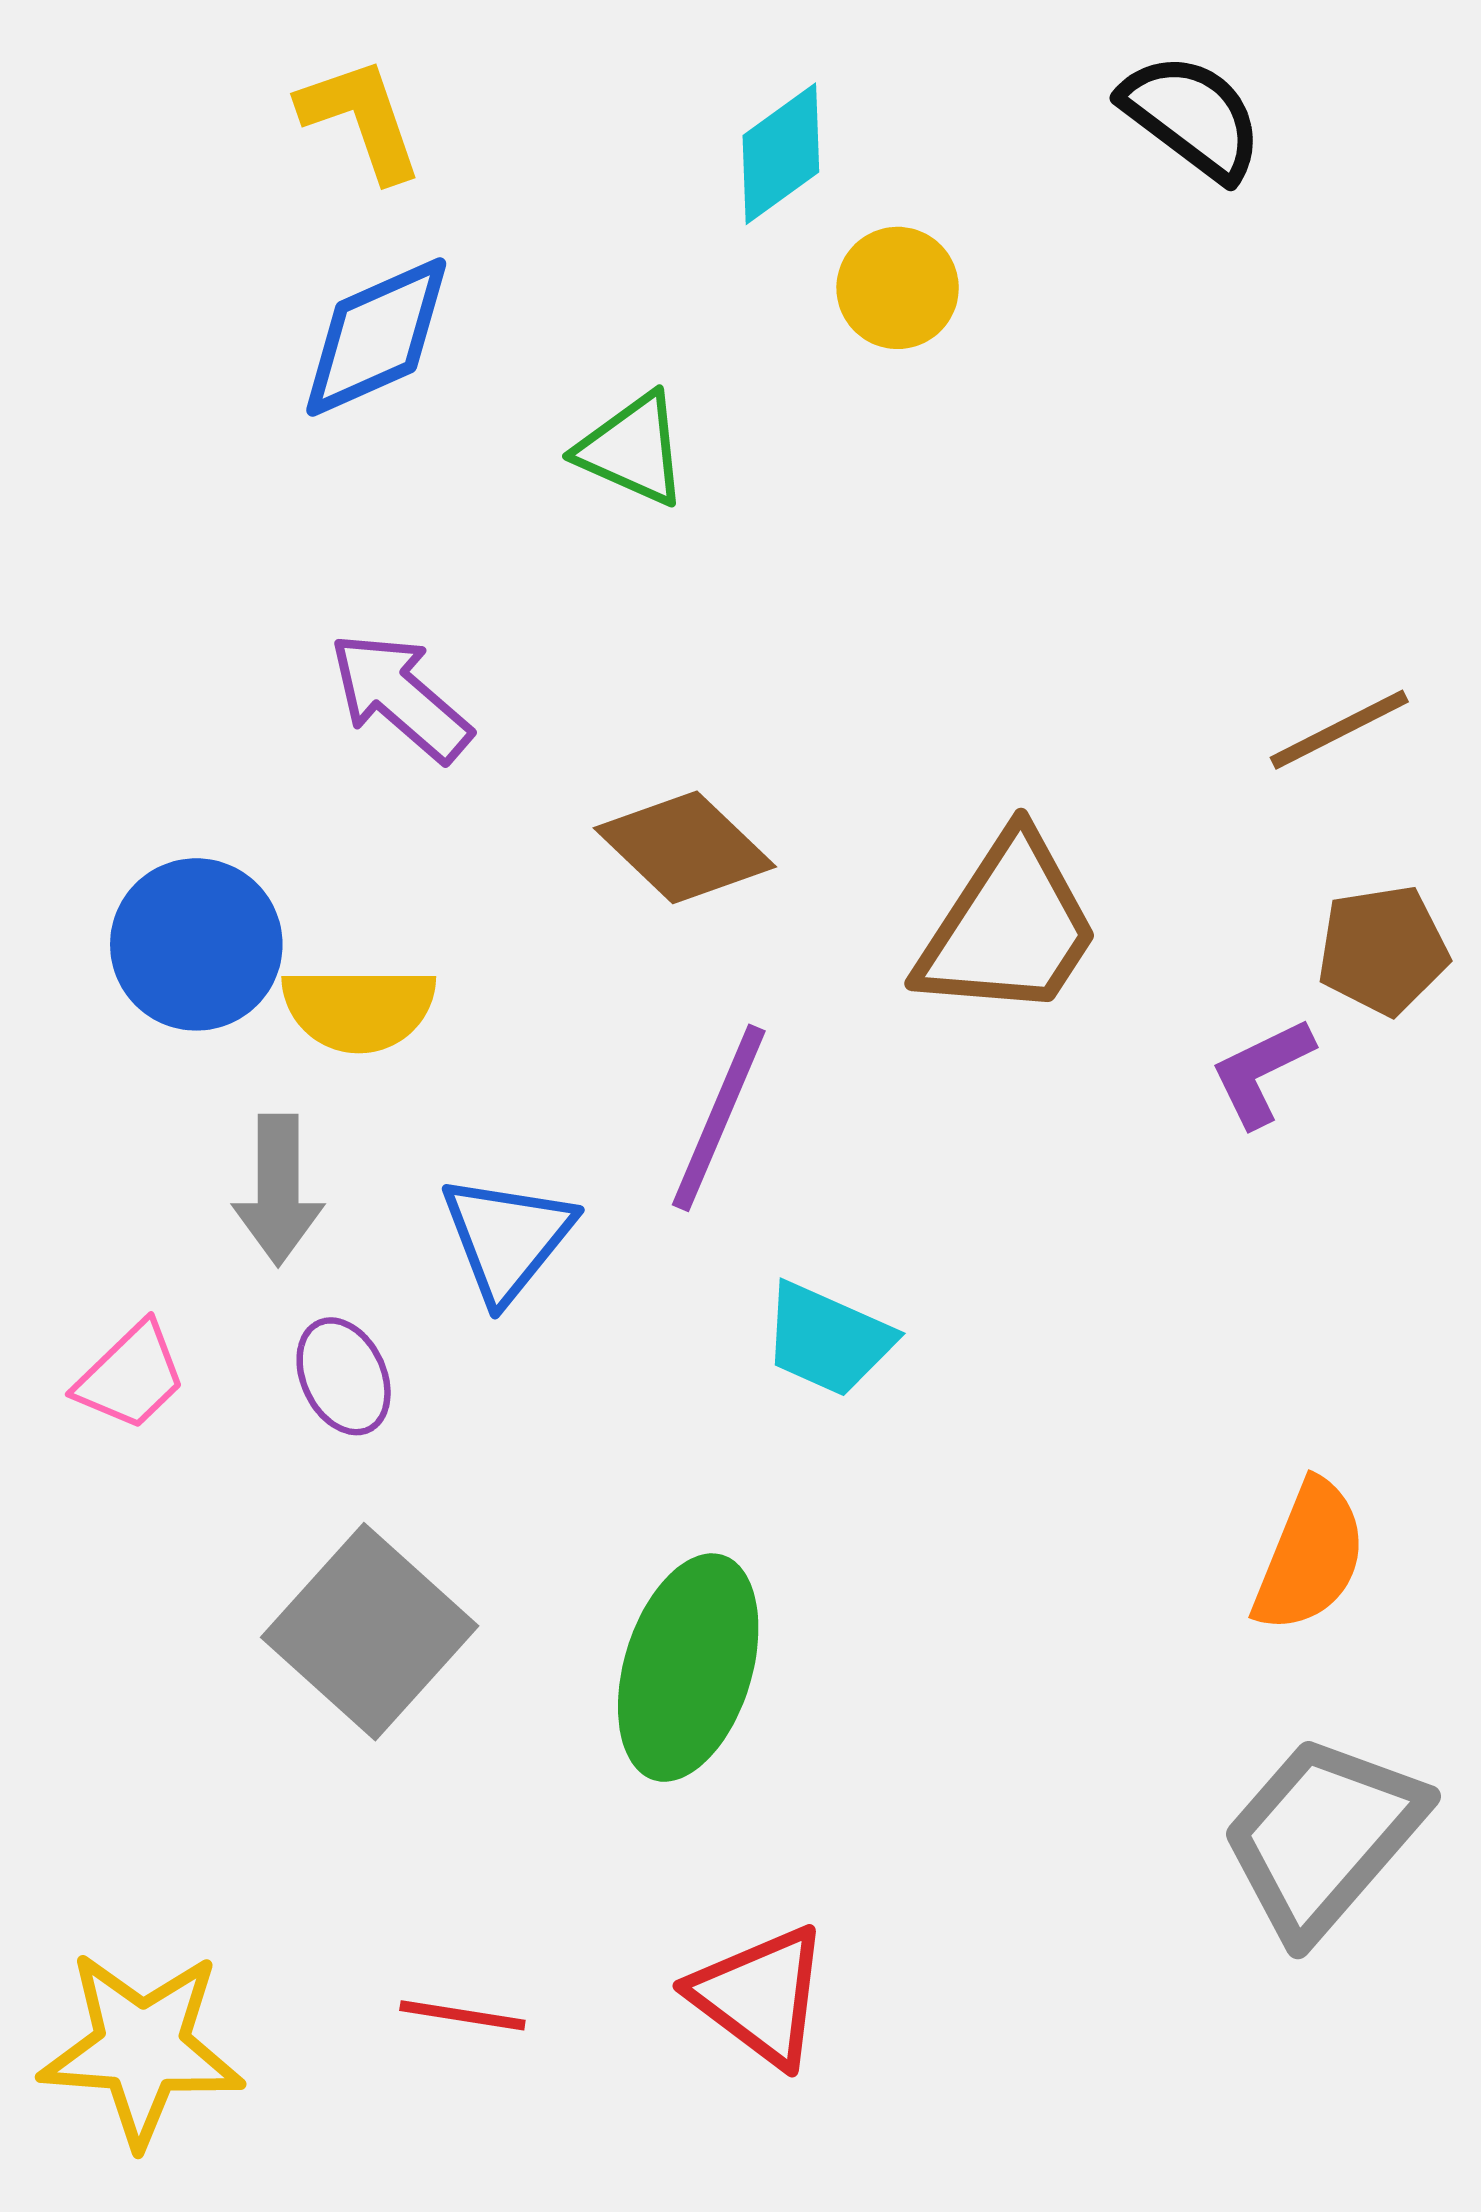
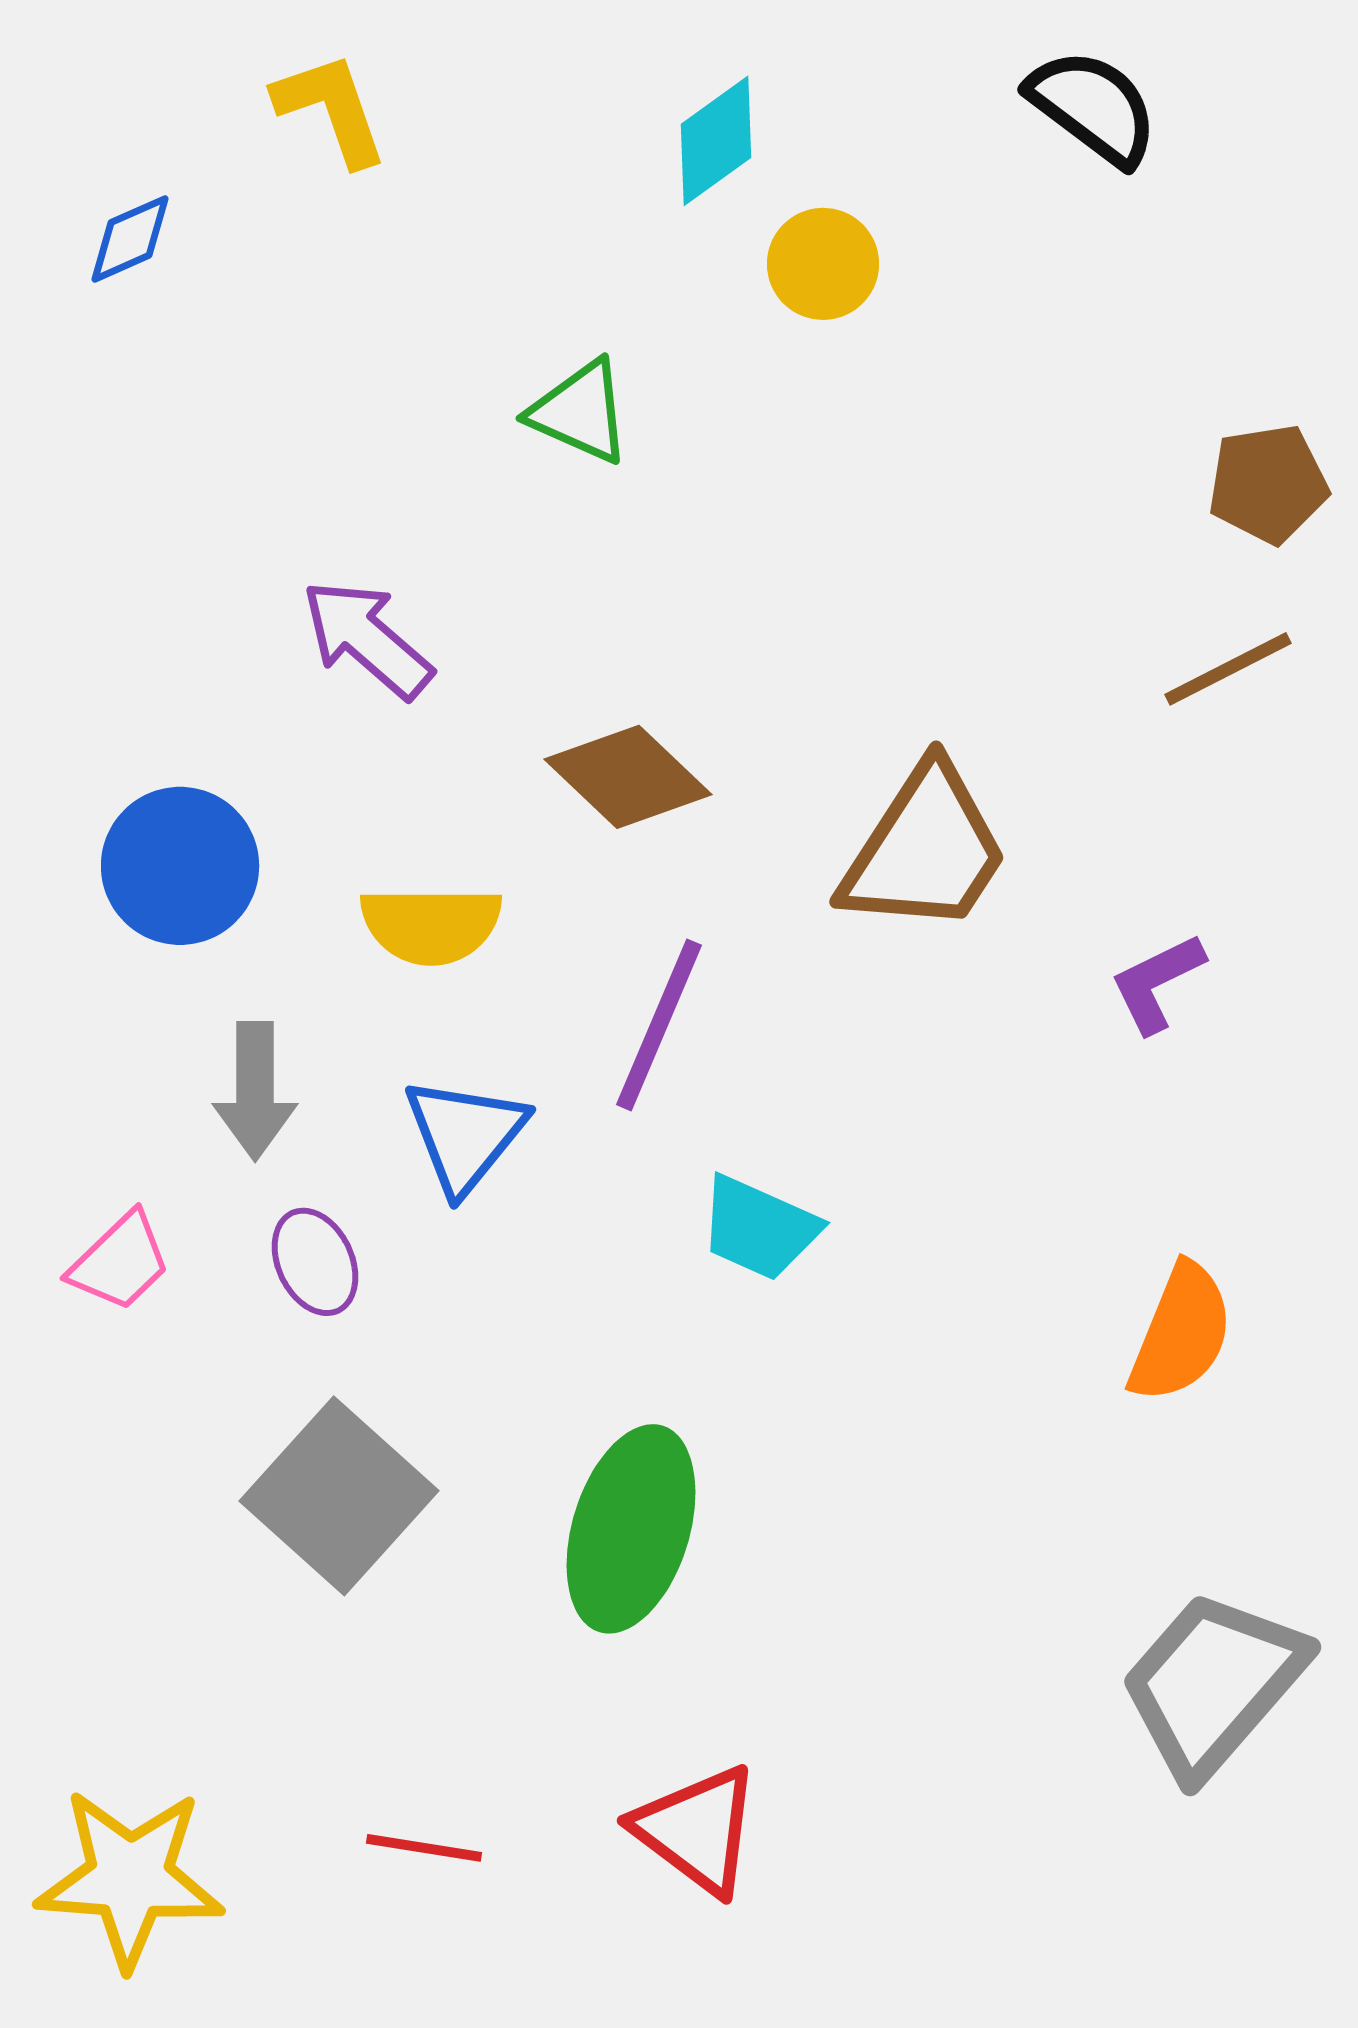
blue diamond: (376, 337) -> (130, 239), moved, size x0.6
brown pentagon: (1383, 950) -> (1268, 484), moved
yellow semicircle: (359, 1009) -> (431, 925), moved
orange semicircle: (1310, 1556) -> (1181, 1333), moved

